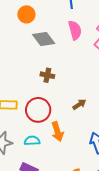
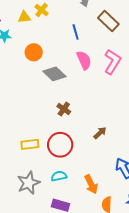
brown cross: (47, 75) -> (64, 109), turned 32
orange arrow: (57, 132) -> (91, 184), moved

